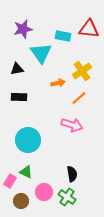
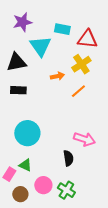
red triangle: (89, 29) -> (87, 39), moved
black triangle: (17, 69) -> (16, 62), size x1.5
pink arrow: (72, 125) -> (84, 139), moved
black semicircle: (72, 174) -> (68, 158), moved

